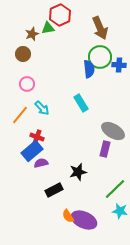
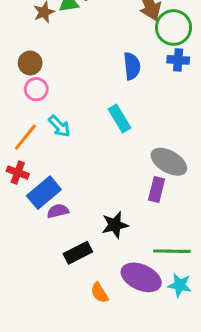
brown circle: (23, 54) -> (30, 63), moved
green circle: (100, 57) -> (174, 28), moved
red cross: (37, 137) -> (18, 173), moved
green line: (115, 189) -> (172, 251), turned 45
purple ellipse: (84, 220) -> (141, 277), moved

